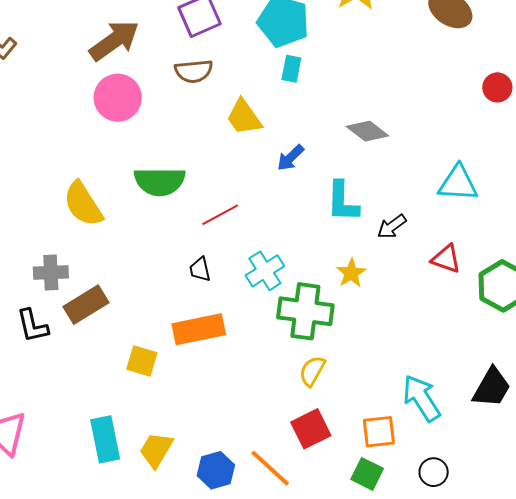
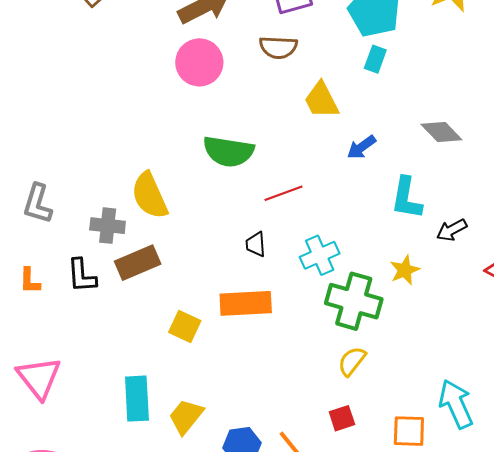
yellow semicircle: (83, 204) -> (150, 196), moved
red square: (311, 429) -> (342, 418), size x0.7

